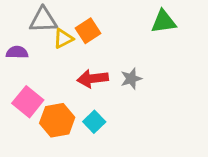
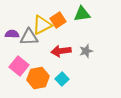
gray triangle: (43, 20) -> (29, 37), moved
green triangle: (164, 22) -> (82, 14), moved
yellow triangle: (63, 38) -> (42, 25), size x1.5

